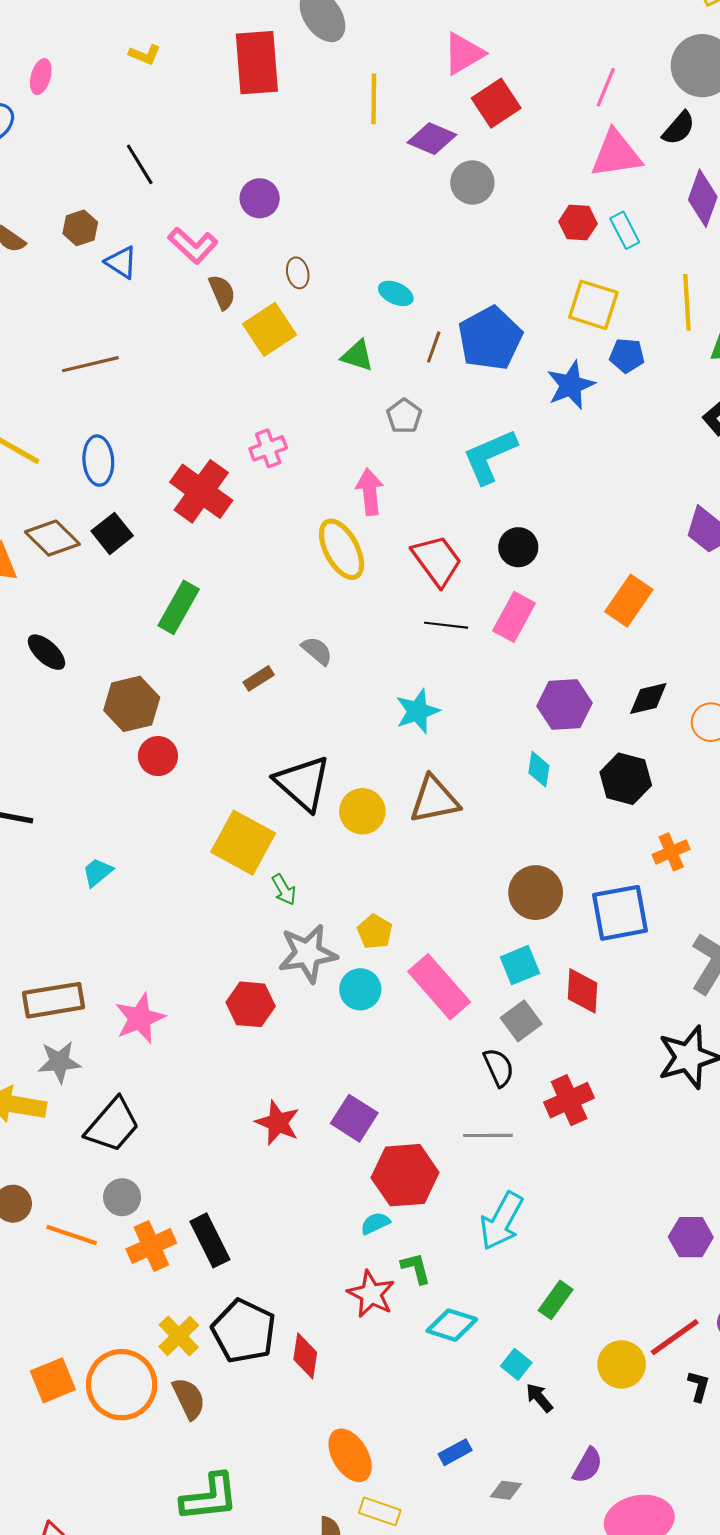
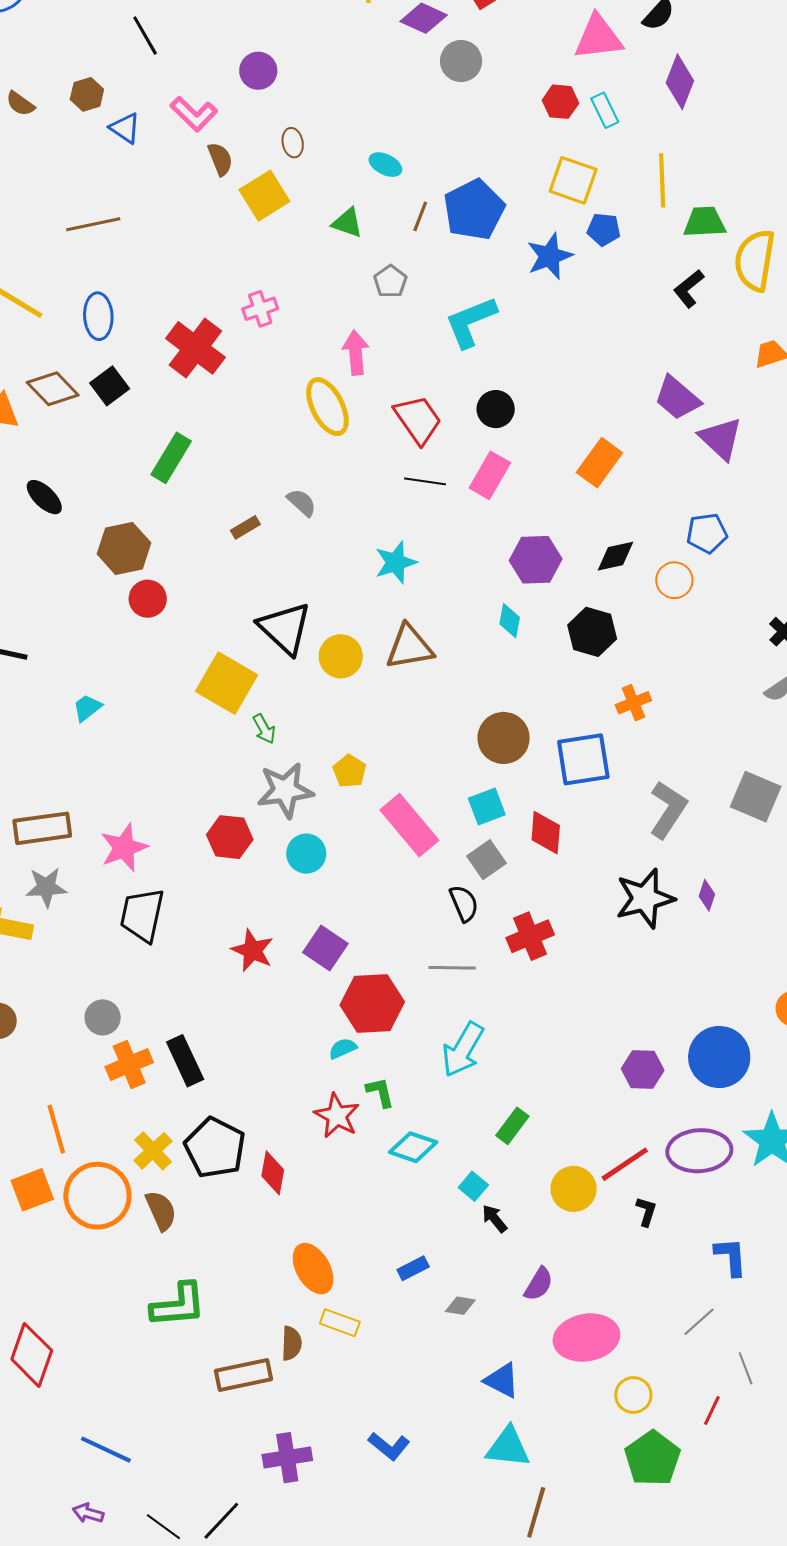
cyan circle: (360, 989) -> (306, 854), moved
black trapezoid: (113, 1125) -> (142, 915), moved, turned 150
orange line: (72, 1235) -> (56, 1129), moved, turned 54

